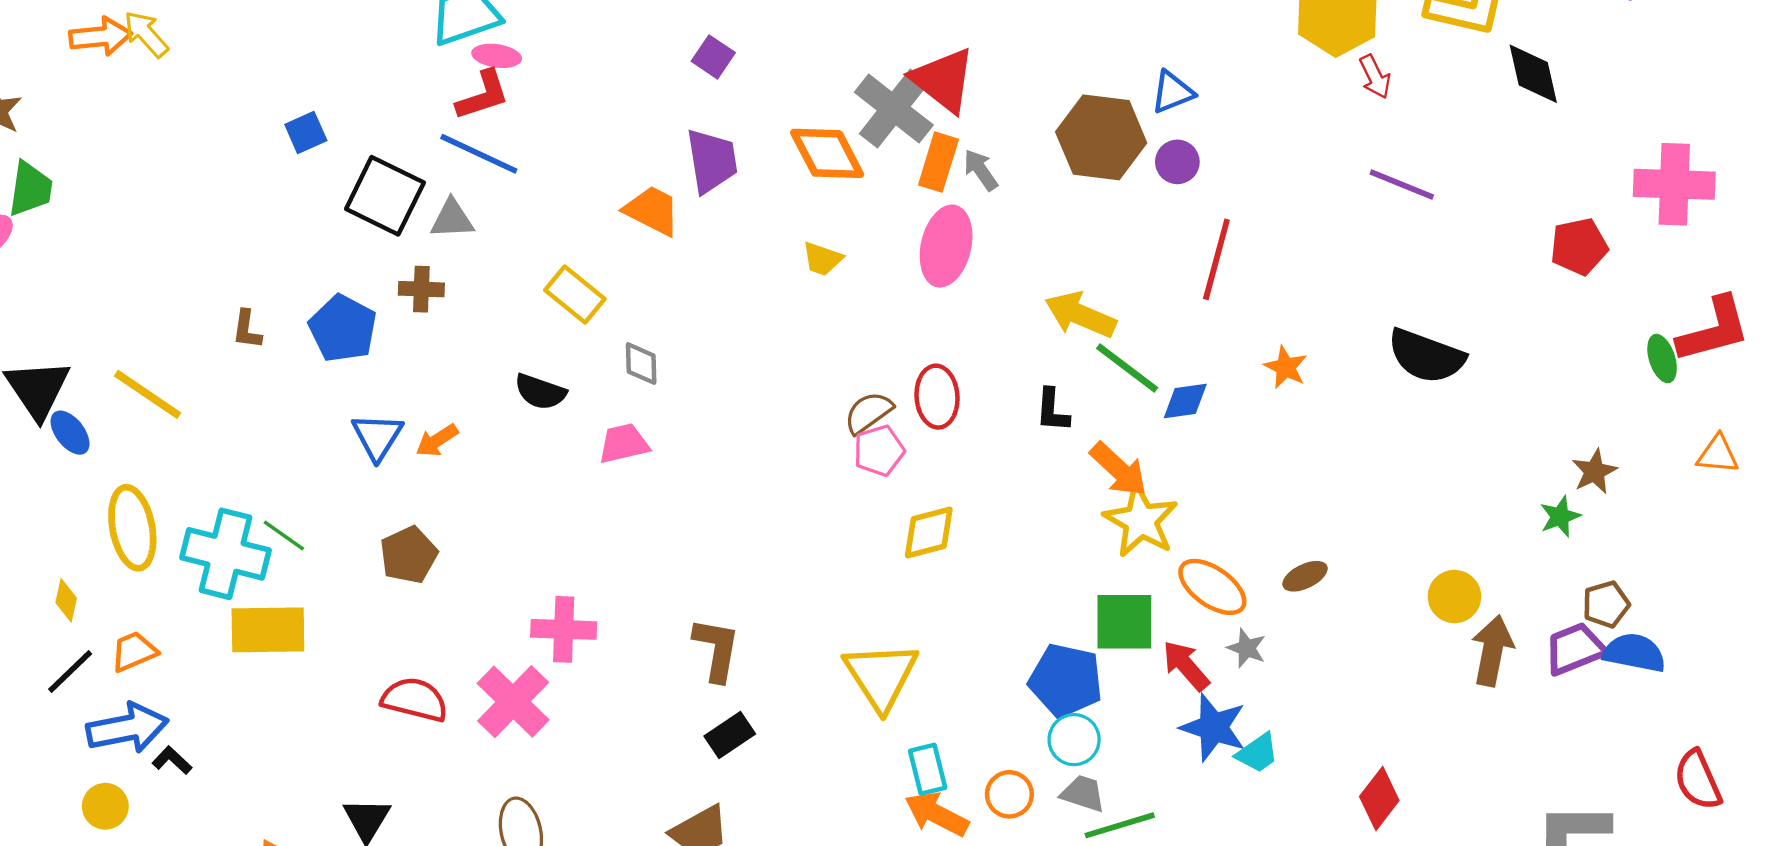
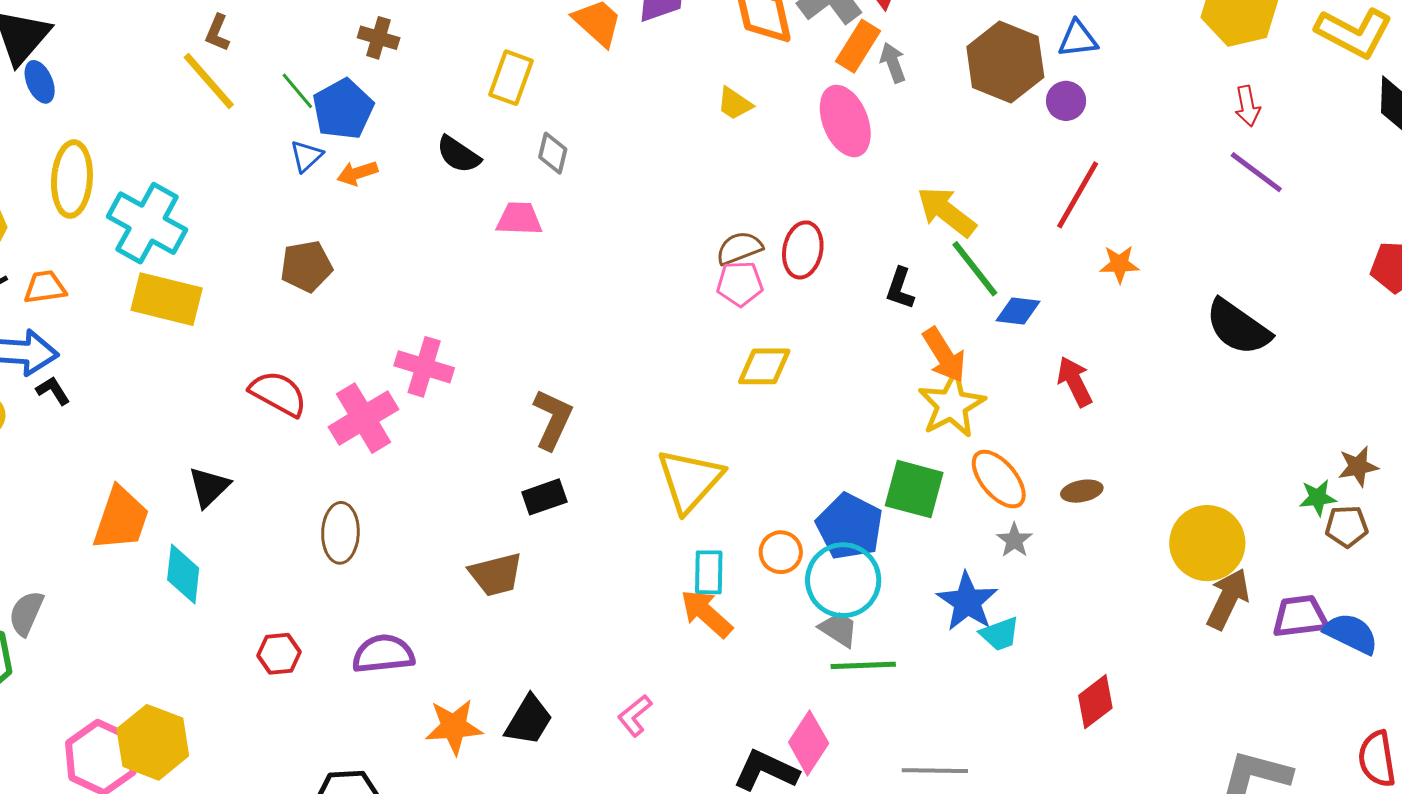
red arrow: (1375, 77) -> (1247, 106), moved
pink ellipse: (946, 246) -> (845, 121), turned -50
yellow rectangle: (575, 294) -> (511, 78), turned 56
blue pentagon: (343, 328) -> (343, 109), moved
orange star: (1286, 367) -> (1119, 264), moved, turned 30
yellow line: (148, 394) -> (209, 81), moved
blue triangle: (377, 437) -> (306, 156), size x0.7
green line: (284, 536) -> (297, 91), moved
yellow circle: (1454, 597) -> (1207, 543), size x1.6
brown pentagon: (1606, 604) -> (1347, 526), moved
red arrow: (1186, 666) -> (1075, 382), moved
cyan circle: (1074, 740) -> (843, 580), size x1.6
orange circle: (1009, 794) -> (781, 552), moved

